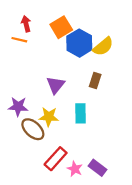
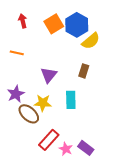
orange line: (19, 40) -> (17, 53), moved
blue hexagon: (79, 43) -> (77, 25), moved
purple star: (18, 107) -> (16, 94), turned -30

